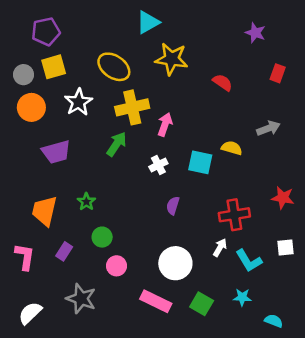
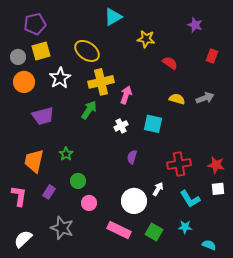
yellow star: (171, 59) -> (146, 39), moved, size x0.7
yellow semicircle: (232, 148) -> (177, 99), moved
red star: (283, 198) -> (216, 165), moved
white arrow: (220, 248) -> (158, 189), moved

